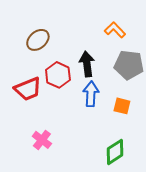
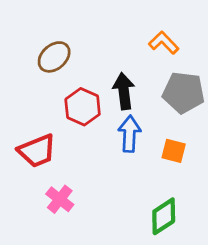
red trapezoid: (28, 89) -> (37, 151), moved

